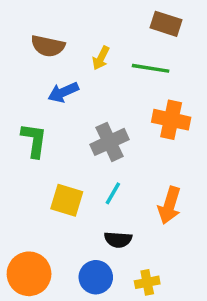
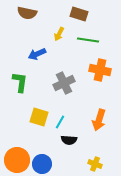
brown rectangle: (166, 24) -> (79, 14), moved
brown semicircle: (48, 46) -> (27, 13), moved
cyan line: (113, 193) -> (60, 122), moved
blue circle: (96, 277) -> (42, 164), moved
yellow cross: (147, 282) -> (95, 164), moved, turned 32

